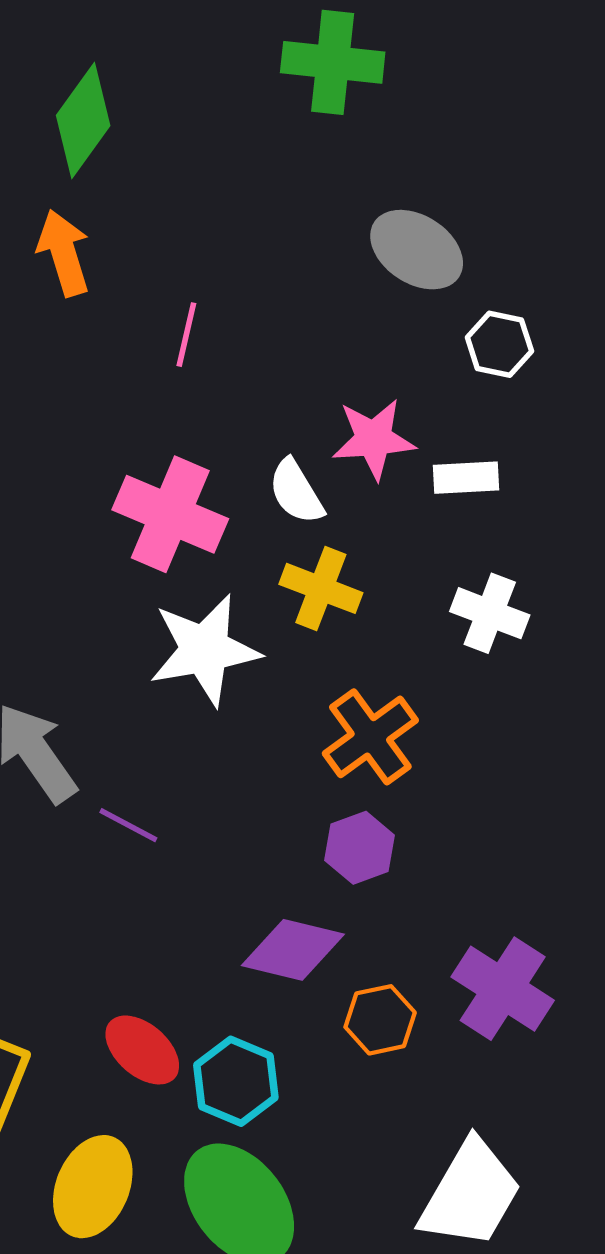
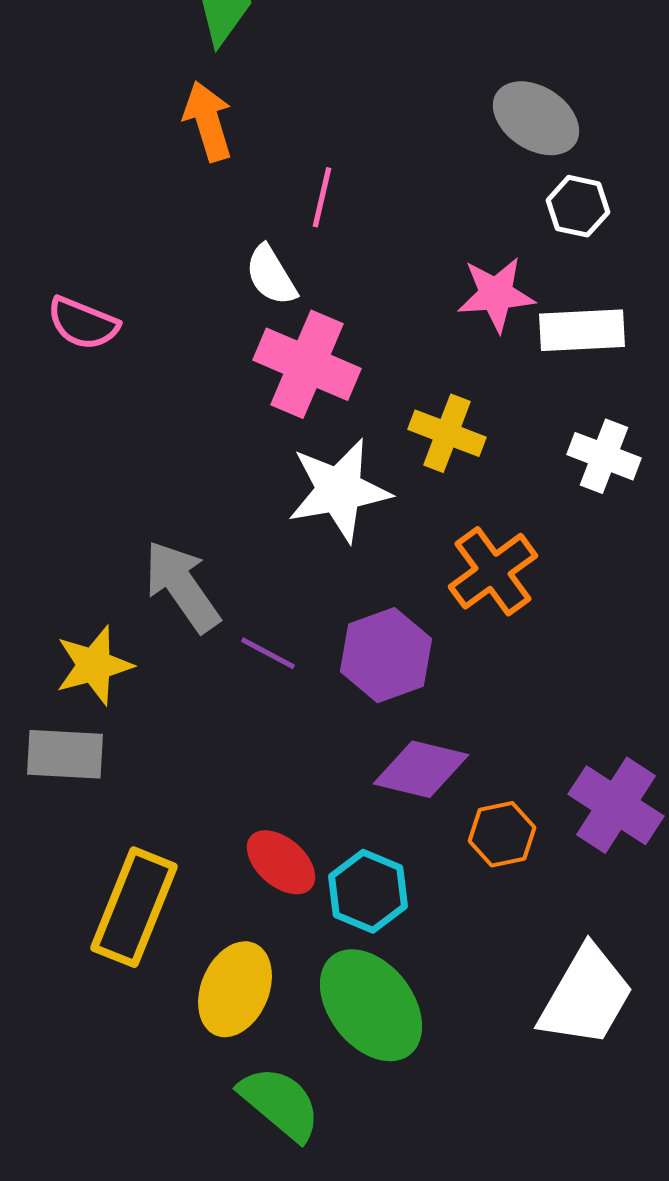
white hexagon: (499, 344) -> (578, 206), moved
white rectangle: (466, 478) -> (582, 330), size x1.4
white semicircle: (296, 492) -> (271, 275), moved
purple hexagon: (360, 848) -> (386, 655), moved, size x1.4

